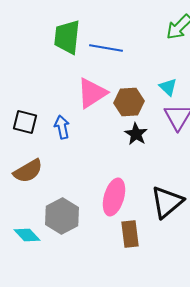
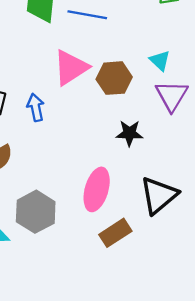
black star: (136, 134) -> (129, 133), moved, turned -30
brown rectangle: (130, 234) -> (115, 233), turned 64

